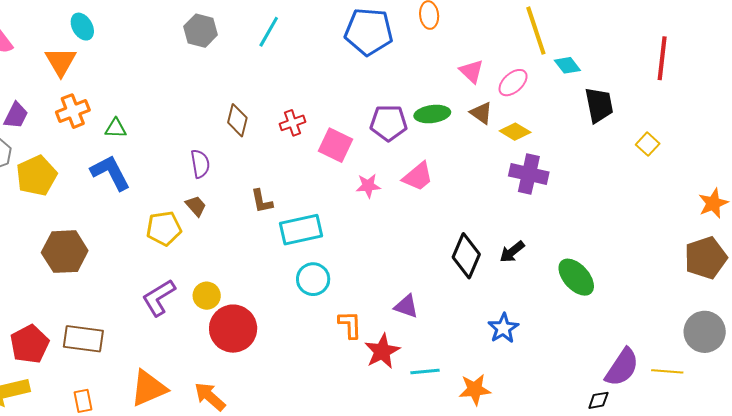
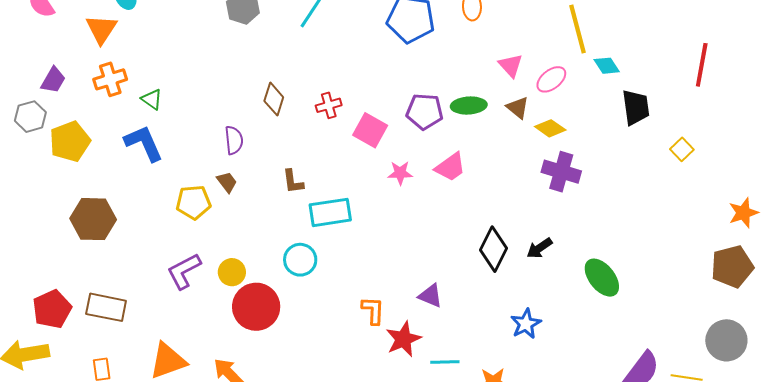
green triangle: (116, 128) -> (152, 99), turned 30
cyan circle: (313, 279) -> (300, 260), moved

